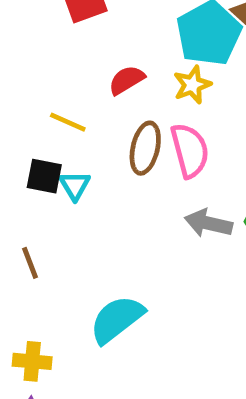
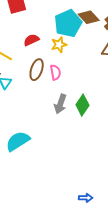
pink semicircle: (190, 150) -> (55, 72), size x0.7
gray arrow: (208, 223) -> (60, 104), turned -90

